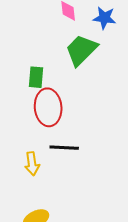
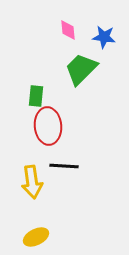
yellow arrow: (32, 164) -> (32, 182), size x1.4

